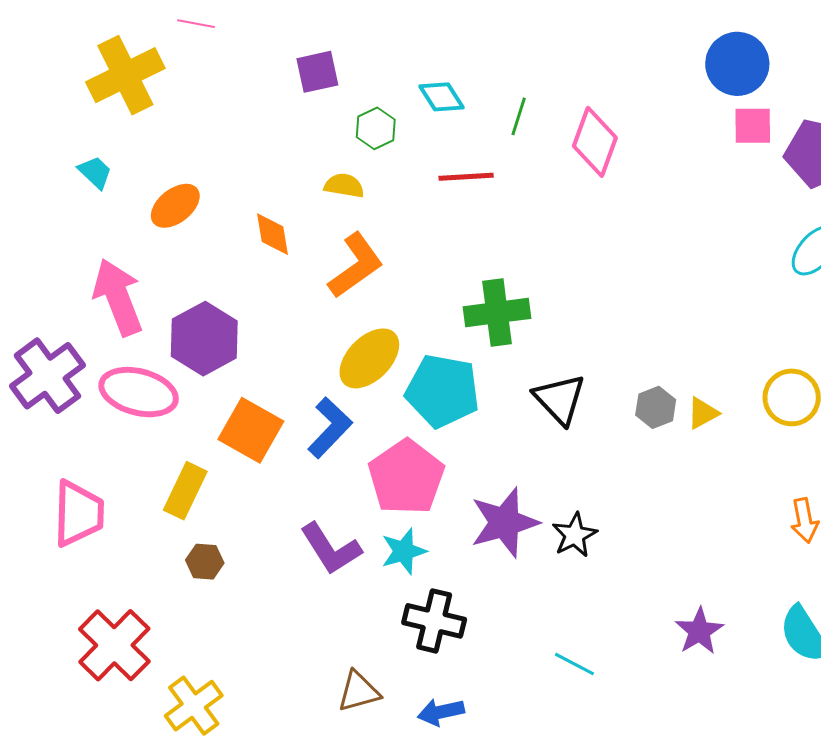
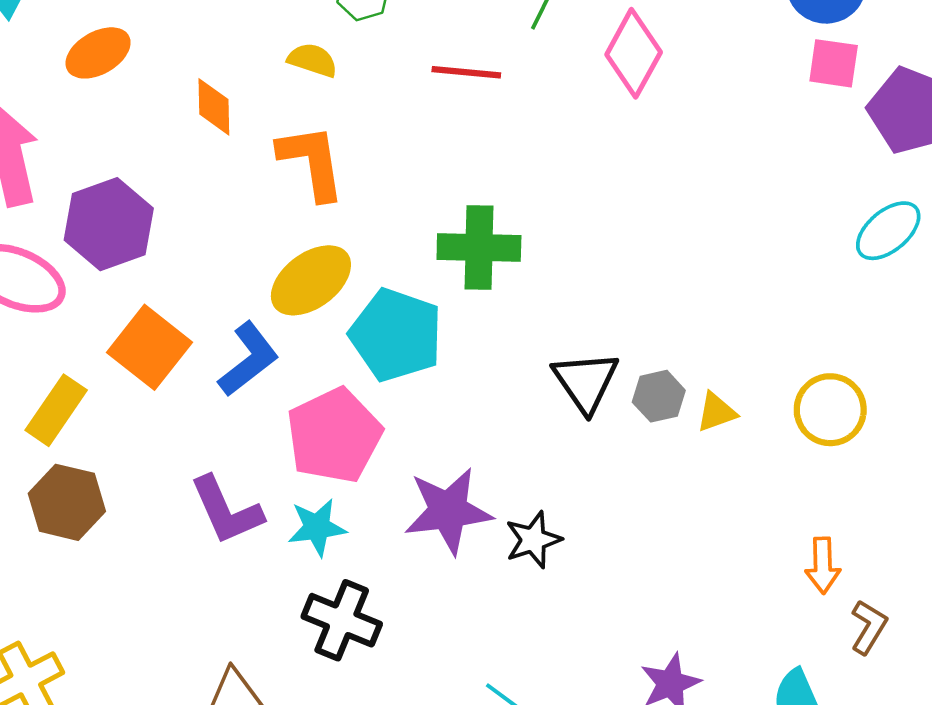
orange L-shape: (356, 266) -> (312, 162), turned -72
black triangle: (560, 399) -> (586, 382), moved
brown hexagon: (205, 562) -> (67, 502), size x1.6

